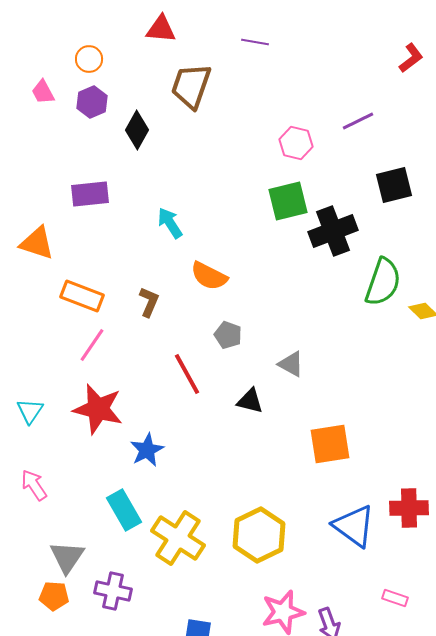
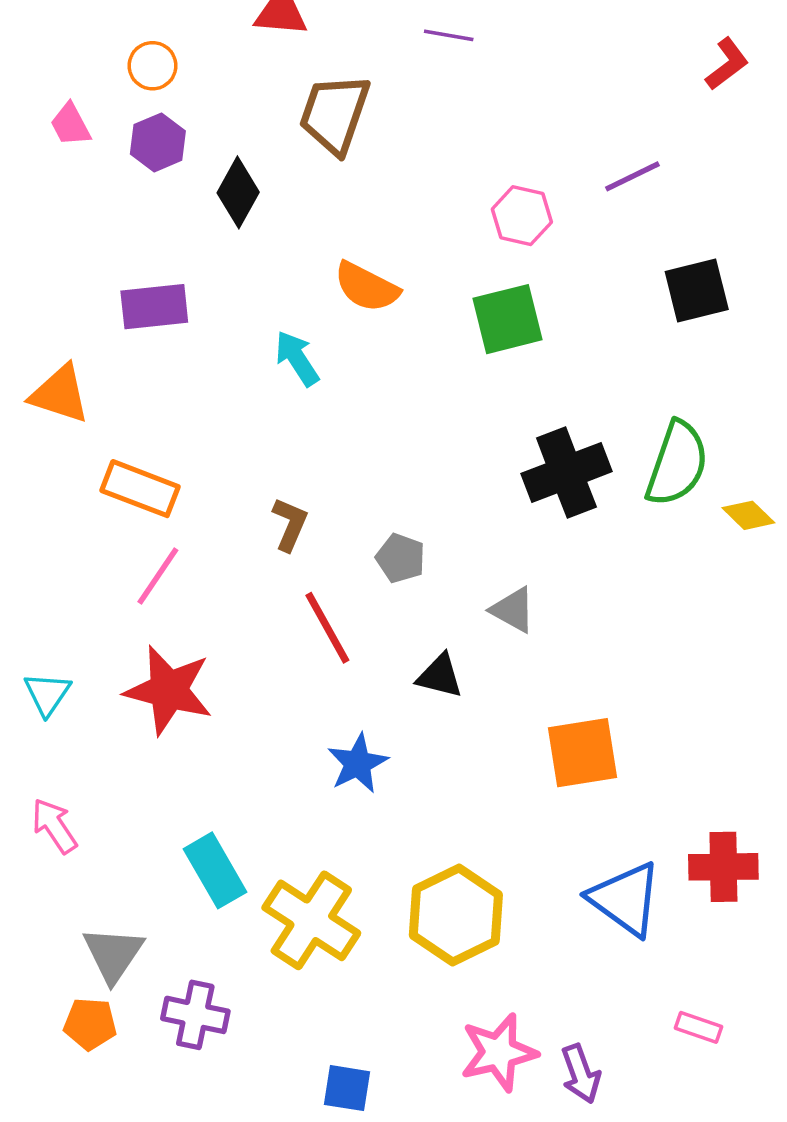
black cross: (333, 231) -> (566, 473), moved
orange semicircle: (209, 276) -> (367, 287), moved
brown L-shape: (149, 302) -> (290, 524), moved
blue star: (147, 450) -> (358, 763), moved

